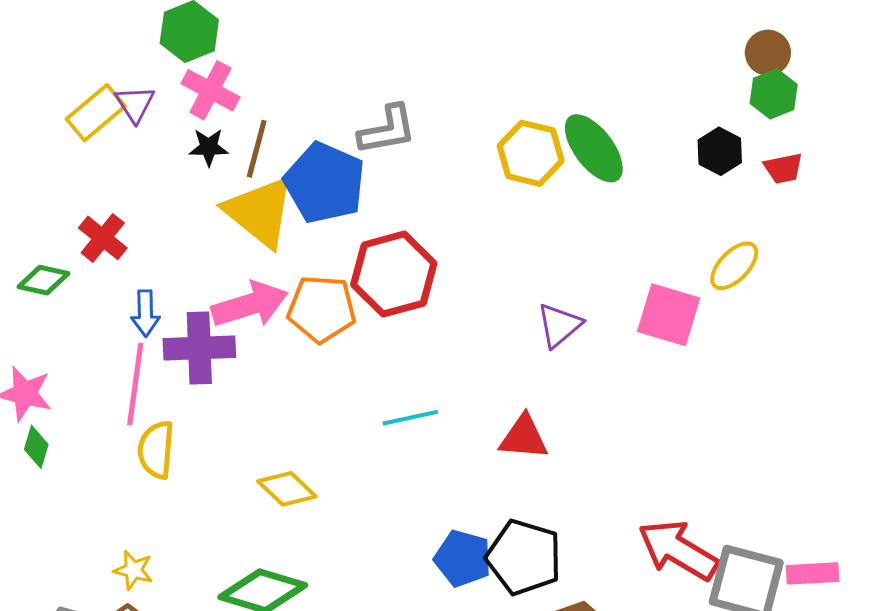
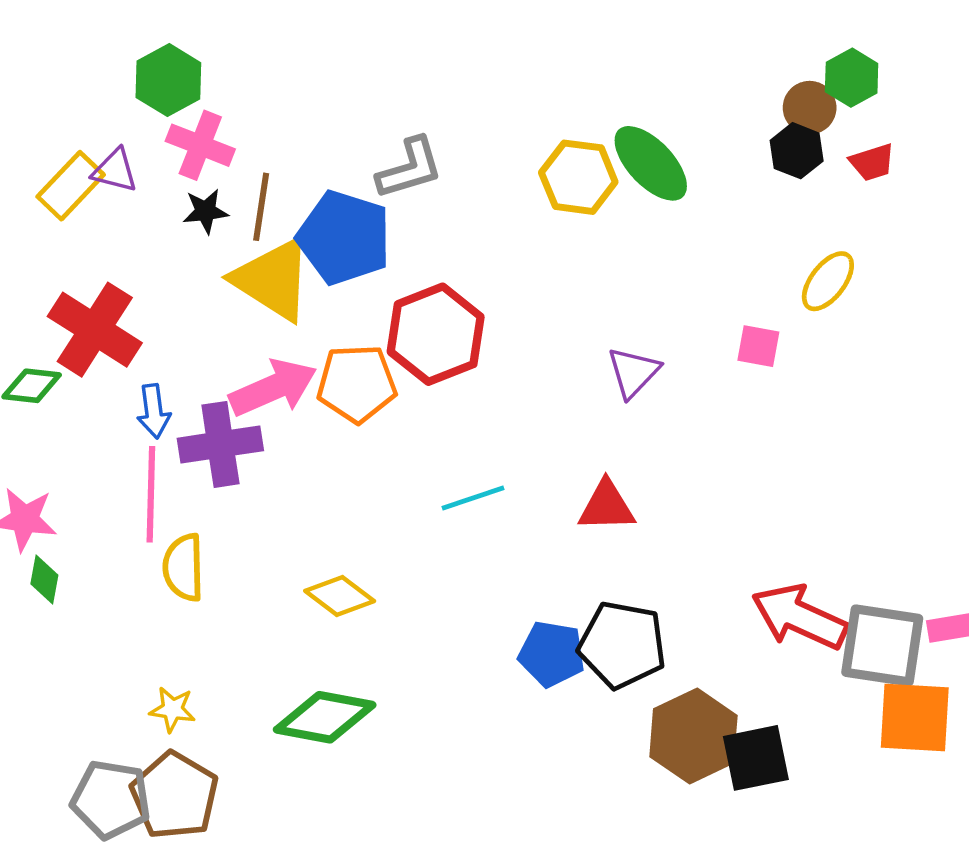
brown circle: (768, 53) -> (810, 108), moved
purple triangle: (135, 104) -> (115, 171), turned -36
red cross: (103, 238) -> (95, 330), size x1.6
pink square: (669, 315) -> (758, 346), size x0.6

